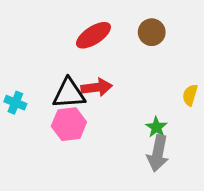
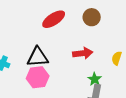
red arrow: (97, 87) -> (83, 53), moved

